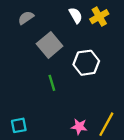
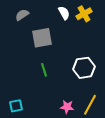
gray square: (50, 45) -> (42, 38), turned 30
white hexagon: (86, 63) -> (84, 68), moved

